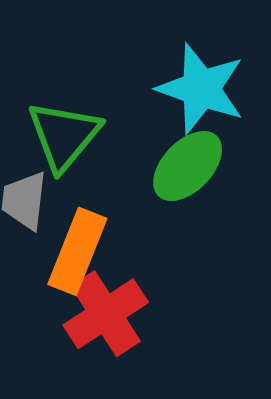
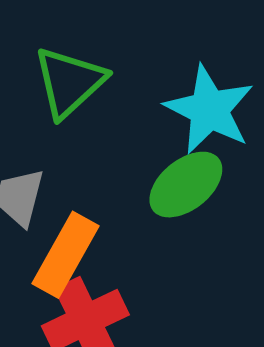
green triangle: (64, 136) -> (69, 82), moved

